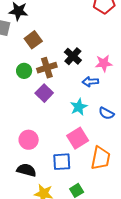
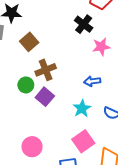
black cross: (73, 56) -> (84, 24), moved
pink star: (104, 63) -> (101, 47), moved
green circle: (24, 71) -> (26, 85), moved

